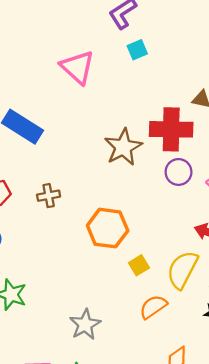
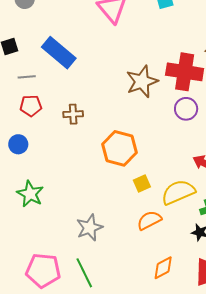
yellow semicircle: (182, 270) -> (178, 192), turned 32

